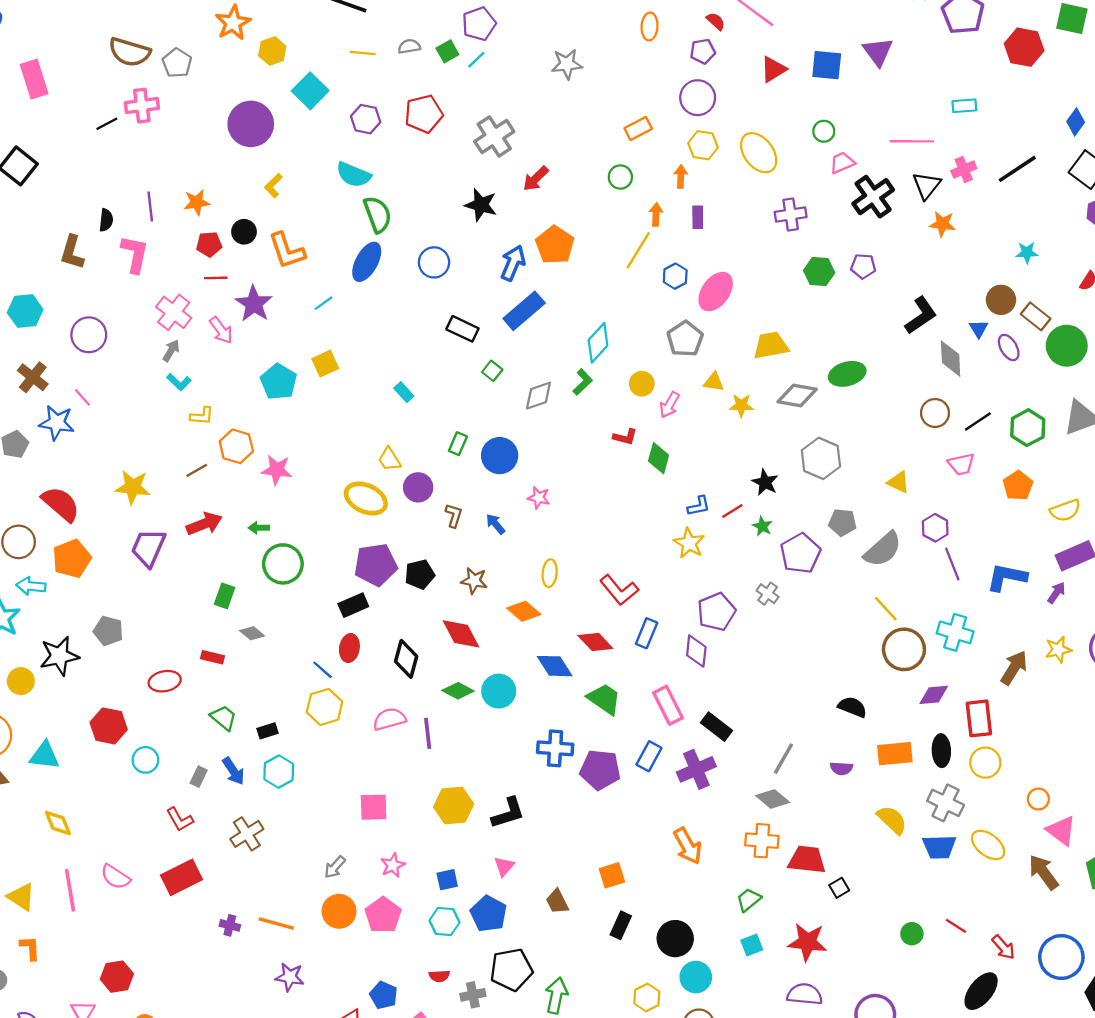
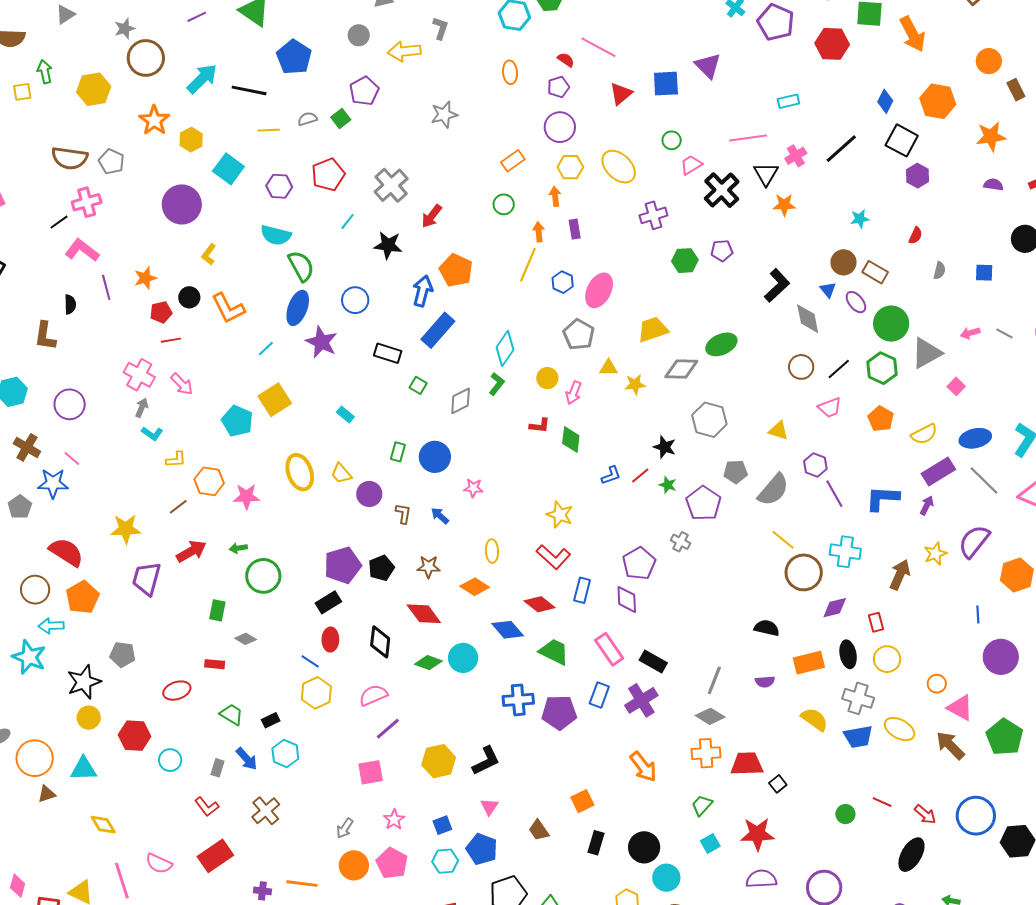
cyan line: (476, 60) -> (348, 221), moved
pink L-shape: (135, 254) -> (82, 250), moved, turned -56
purple star: (254, 304) -> (321, 342), moved
green circle: (1067, 346) -> (891, 324), moved
yellow square: (325, 364) -> (275, 400), size x1.4
yellow ellipse: (366, 498) -> (300, 472), moved, turned 54
yellow star: (689, 543) -> (560, 515), moved
yellow circle: (21, 681) -> (89, 718), moved
red rectangle: (979, 718) -> (876, 622), size x0.6
purple line: (428, 733) -> (388, 729), moved, turned 64

